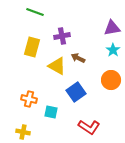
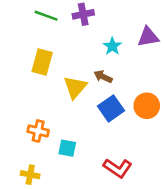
purple cross: (62, 36) -> (83, 14), moved
cyan star: (113, 50) -> (112, 46), moved
yellow triangle: (57, 66) -> (75, 87), turned 42
blue square: (76, 92) -> (111, 108), moved

